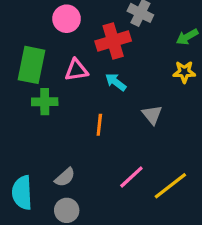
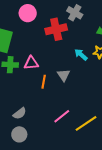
pink triangle: (76, 70) -> (31, 63), moved
cyan arrow: (116, 82) -> (81, 55), moved
gray triangle: (152, 115) -> (64, 75), moved

